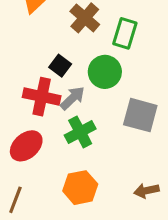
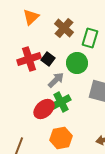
red cross: (42, 97) -> (29, 59), moved, turned -30
red ellipse: (26, 146) -> (44, 109), moved

